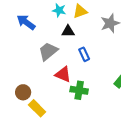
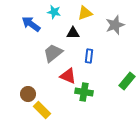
cyan star: (59, 10) -> (54, 12), moved
blue rectangle: (84, 54) -> (89, 56), turned 32

